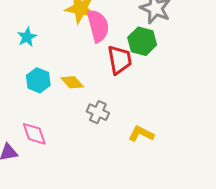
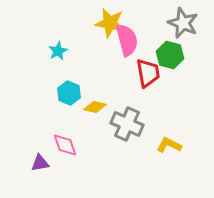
yellow diamond: (72, 82) -> (95, 107), moved, turned -35
gray cross: (98, 112) -> (127, 124), size x1.5

